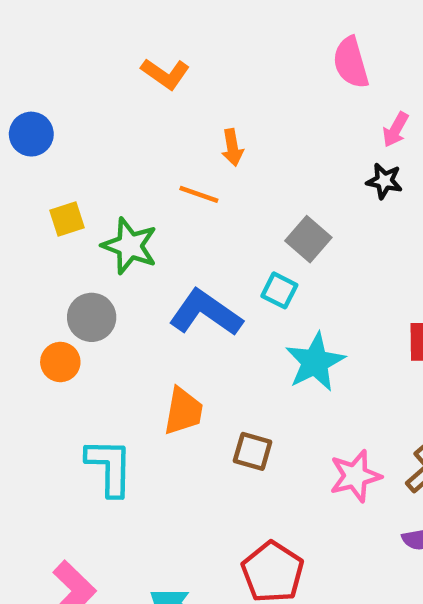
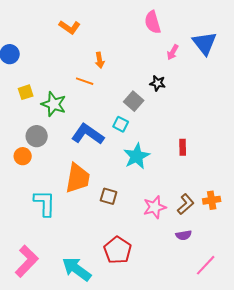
black star: (384, 181) -> (158, 83), moved
orange trapezoid: (183, 411) -> (78, 178), size x1.4

